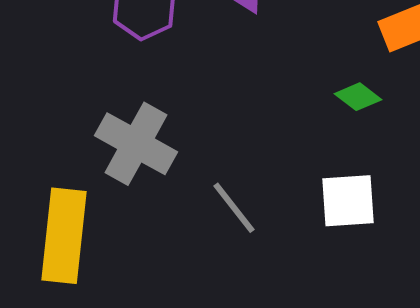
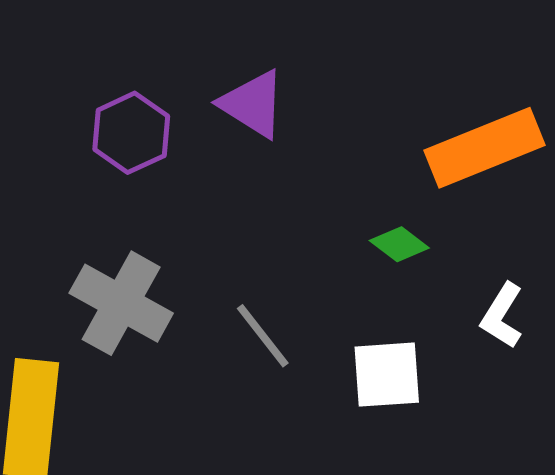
gray line: (234, 208) -> (263, 336), moved

